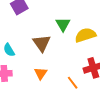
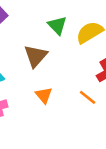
brown triangle: (42, 43) -> (36, 56), turned 30

